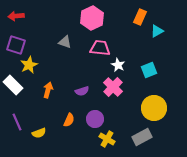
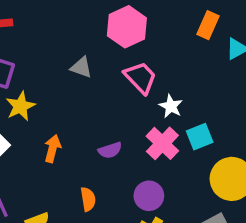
pink trapezoid: (100, 48) -> (140, 78), turned 40
cyan square: (149, 70) -> (200, 137), moved
purple circle: (95, 119) -> (149, 196), moved
orange semicircle: (69, 120) -> (88, 199), turned -32

